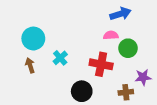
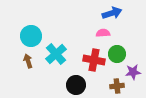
green circle: (128, 48) -> (117, 54), moved
cyan cross: (60, 58) -> (56, 54), size x1.5

